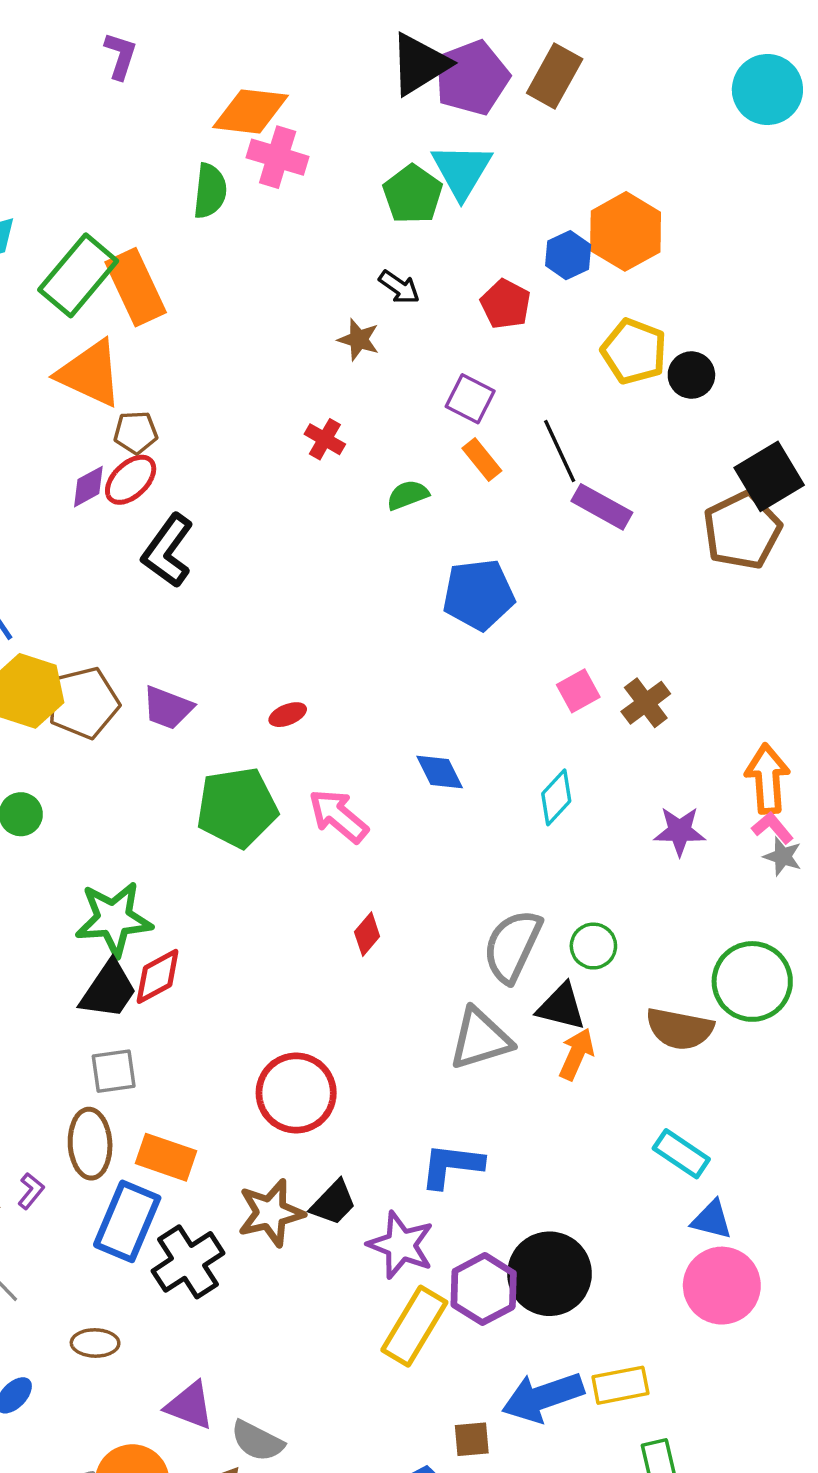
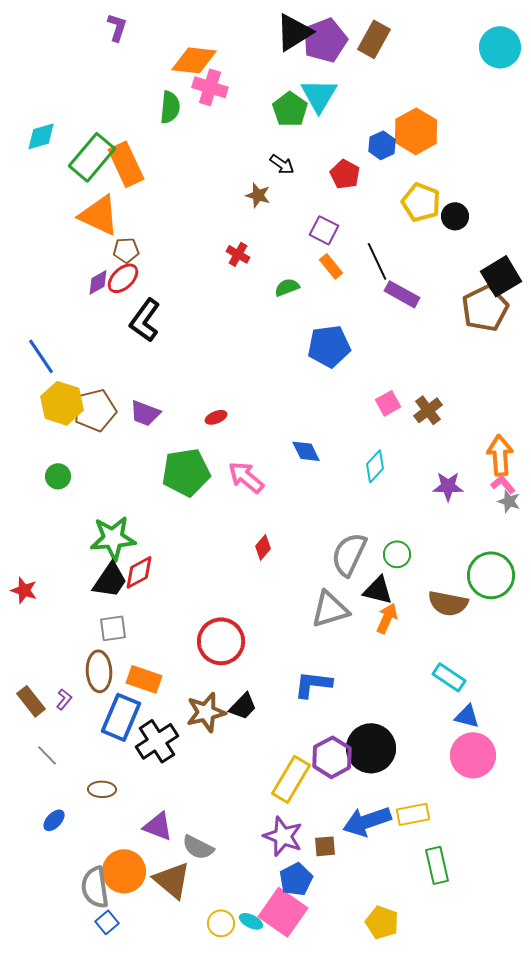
purple star: (401, 1245) -> (283, 836), moved

